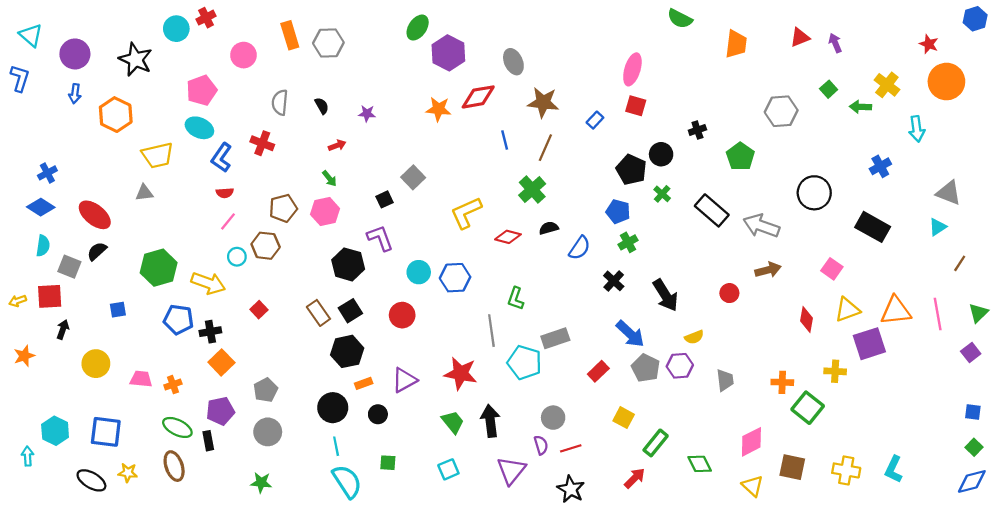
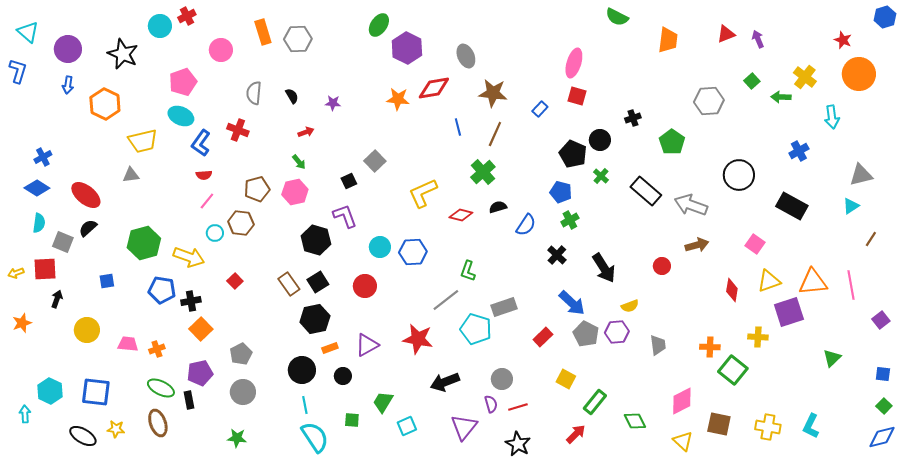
gray triangle: (949, 193) -> (861, 175), turned -35
green triangle: (978, 313) -> (832, 358), moved
gray line: (491, 331) -> (446, 300), turned 60
black arrow: (490, 421) -> (445, 382), turned -104
green trapezoid: (453, 422) -> (383, 402), moved, turned -110

